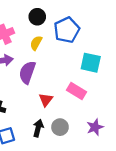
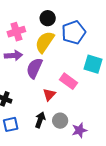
yellow semicircle: (36, 43) -> (45, 42), size x1.6
pink rectangle: (76, 91) -> (68, 81), moved
purple star: (95, 127) -> (79, 130), moved

